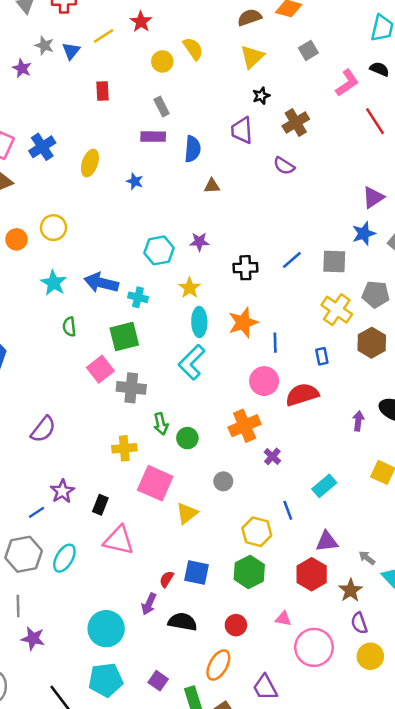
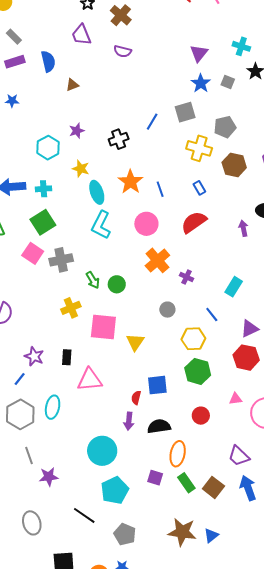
pink circle: (264, 381) -> (146, 224), moved
gray circle: (223, 481) -> (167, 310), moved
orange ellipse: (218, 665) -> (178, 454), moved

